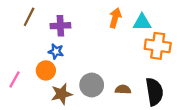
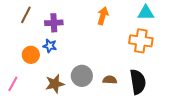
cyan triangle: (142, 22) -> (146, 13), moved
orange circle: (46, 70) -> (31, 55), moved
pink line: (15, 79) -> (13, 84), moved

